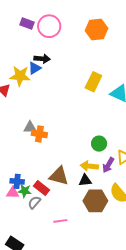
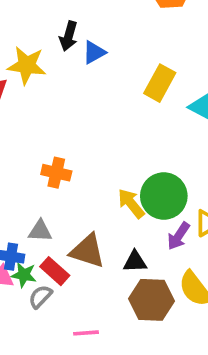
black arrow: (42, 59) -> (69, 36), turned 98
blue triangle: (35, 68) -> (94, 52), moved
gray triangle: (30, 127) -> (40, 231), moved
green circle: (99, 144) -> (164, 196), size x1.6
yellow arrow: (89, 166) -> (131, 203), moved, turned 42

